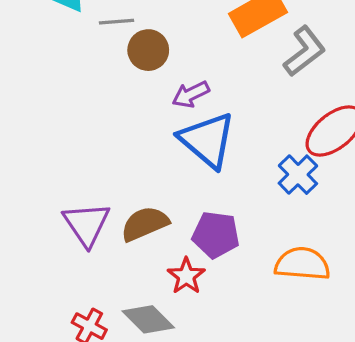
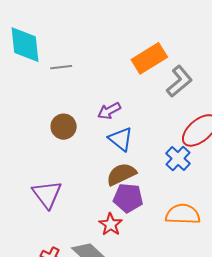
brown circle: (148, 50) -> (64, 127), moved
blue triangle: (207, 140) -> (121, 139), size x0.7
brown semicircle: (145, 224) -> (121, 174), moved

